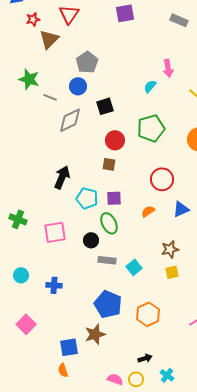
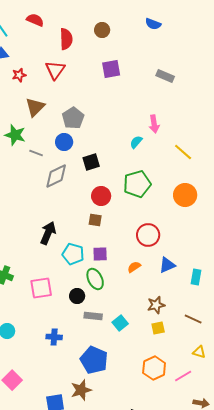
brown triangle: (49, 39) -> (35, 107), moved
blue cross: (54, 285) -> (54, 337), moved
orange hexagon: (148, 314) -> (154, 368), moved

